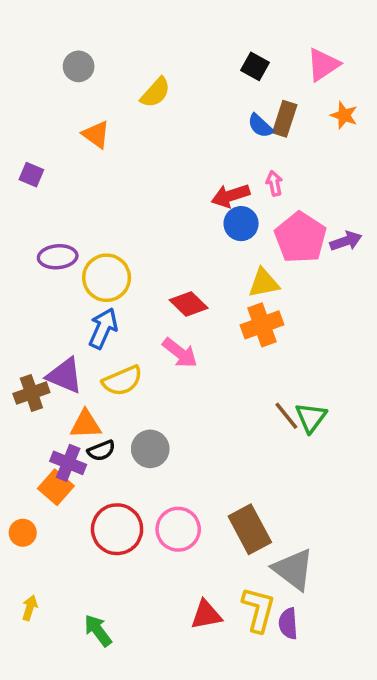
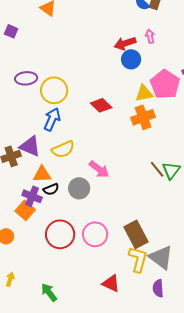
pink pentagon: (300, 238) -> (165, 84), moved
pink arrow: (180, 353) -> (99, 169), moved
yellow L-shape: (259, 610) -> (138, 259), moved
red triangle: (206, 615) -> (111, 283), turned 36

